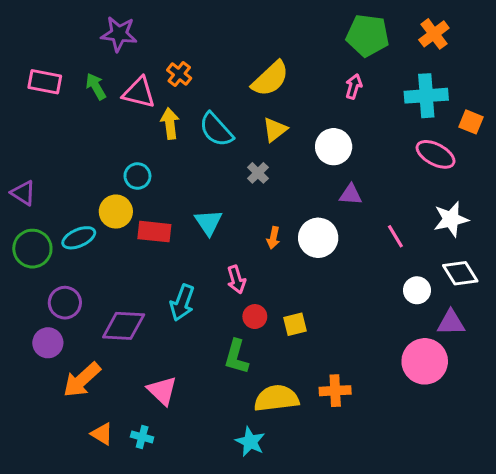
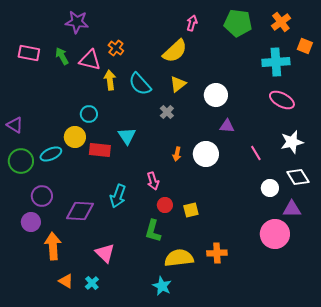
pink arrow: (354, 86) -> (192, 23), moved
orange square: (471, 122) -> (305, 46), moved
cyan triangle: (208, 222) -> (127, 136), moved
orange arrow: (82, 380) -> (53, 246), turned 128
cyan cross: (142, 437) -> (92, 283), turned 32

